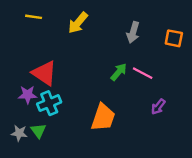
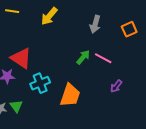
orange square: (174, 38) -> (129, 29), turned -35
cyan cross: (49, 103) -> (40, 83), moved

